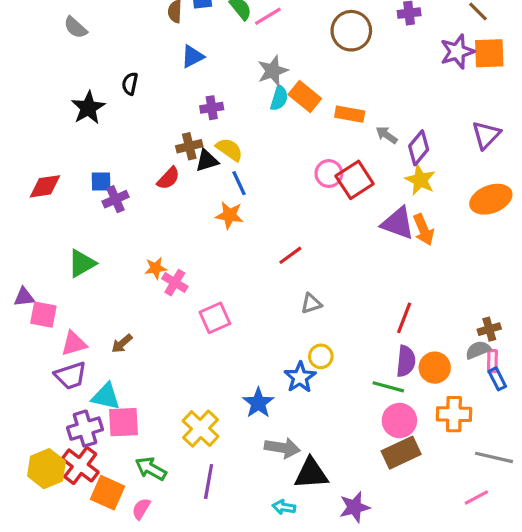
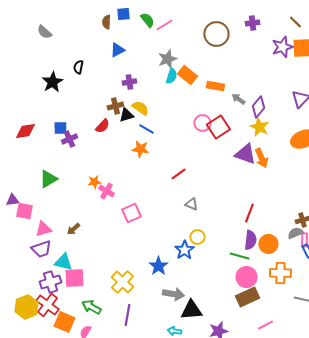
blue line: (239, 183) -> (146, 129), turned -35
gray triangle: (311, 303) -> (191, 204), turned 40
pink line: (476, 498) -> (265, 325), moved

